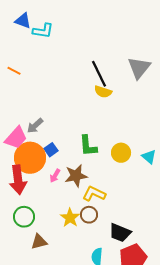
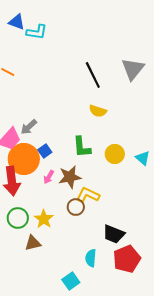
yellow semicircle: (103, 92) -> (98, 111), moved
brown circle: (89, 215) -> (76, 207), moved
yellow star: (70, 218) -> (44, 219), moved

